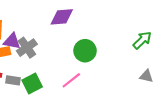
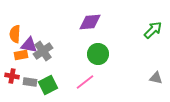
purple diamond: (62, 17) -> (90, 22), moved
green arrow: (142, 40) -> (153, 30), moved

